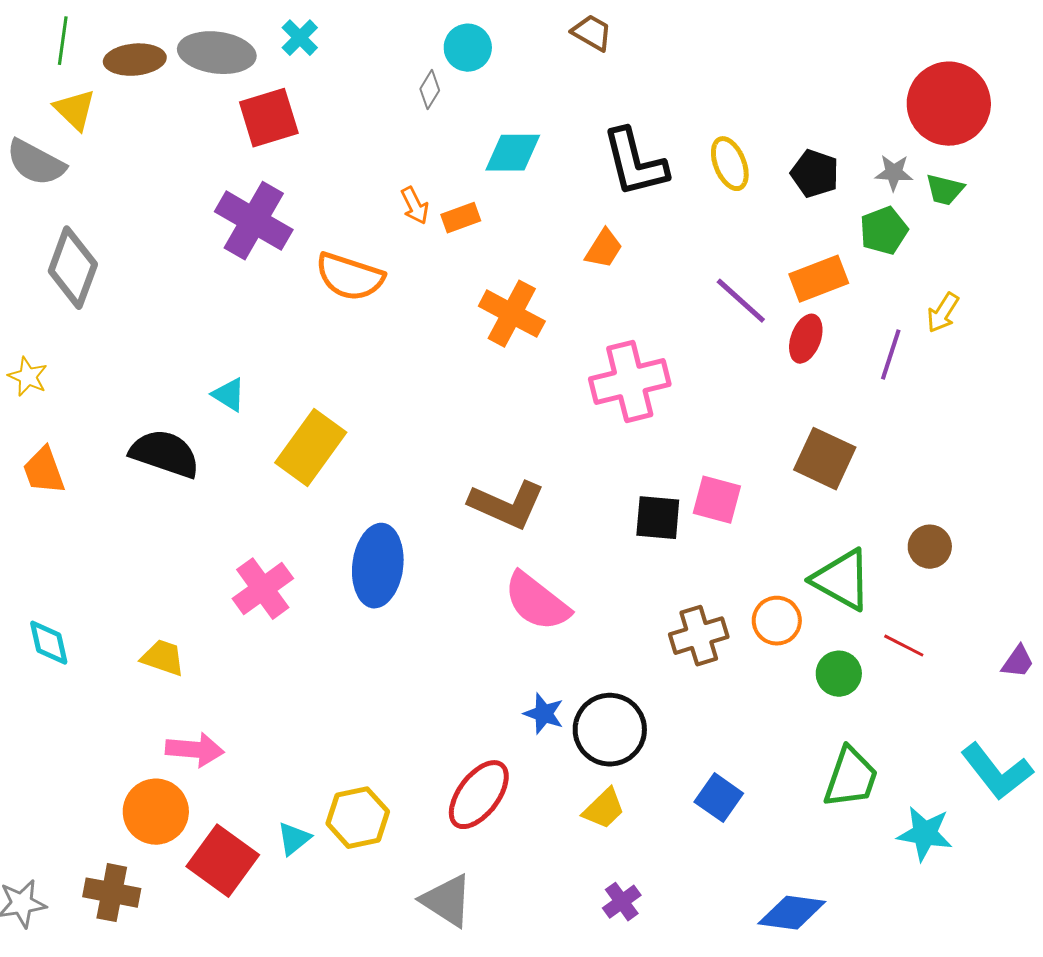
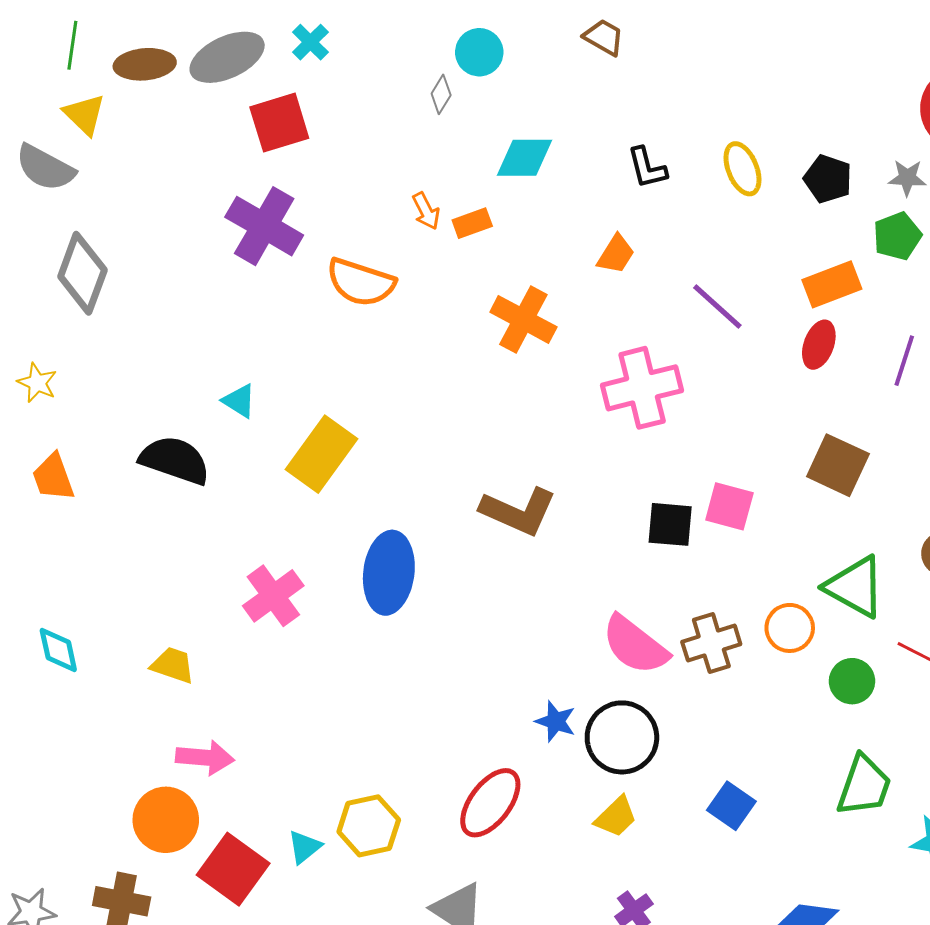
gray ellipse: (217, 53) -> (227, 57), turned -32
black L-shape: (635, 163) -> (647, 168), size x0.6
purple line: (741, 301) -> (717, 306), moved
pink semicircle: (537, 602) -> (635, 645), moved

